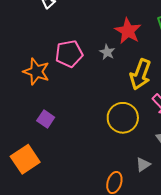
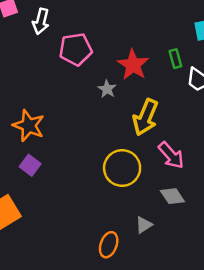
pink pentagon: (69, 54) -> (76, 49), moved
orange star: (36, 72) -> (29, 126), moved

